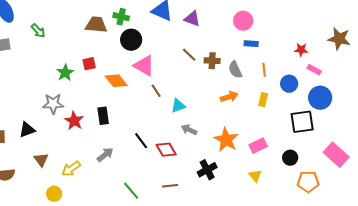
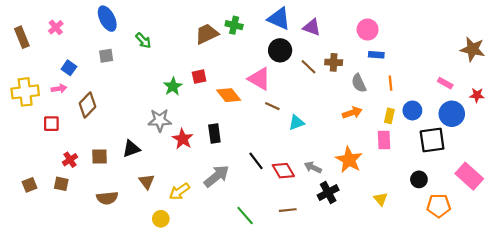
brown trapezoid: (96, 25) -> (207, 34), turned -30
black circle: (131, 40) -> (280, 50), moved
red star: (301, 50) -> (477, 95), moved
brown cross: (212, 61) -> (334, 62), moved
blue circle: (289, 84) -> (412, 110), moved
brown line: (156, 91) -> (272, 106), turned -32
gray arrow: (189, 130) -> (313, 167), moved
pink rectangle: (258, 146) -> (384, 140), moved, turned -66
gray arrow: (105, 155) -> (217, 176), size x1.4

